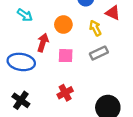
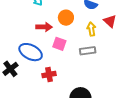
red arrow: (43, 43) -> (44, 27), turned 56
blue ellipse: (21, 62) -> (31, 52), moved

